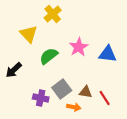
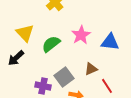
yellow triangle: (29, 34) -> (25, 33), moved
brown triangle: (86, 92) -> (91, 69), moved, turned -32

